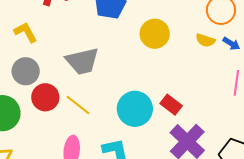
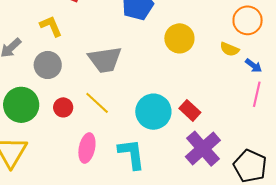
blue arrow: (231, 44) -> (253, 66), moved
red circle: (45, 97) -> (63, 107), moved, size x0.7

